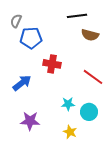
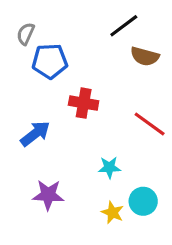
black line: (77, 16) -> (124, 26), turned -30
cyan circle: (89, 112) -> (143, 201), moved

